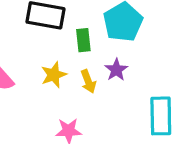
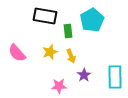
purple star: (116, 70) -> (84, 75), moved

